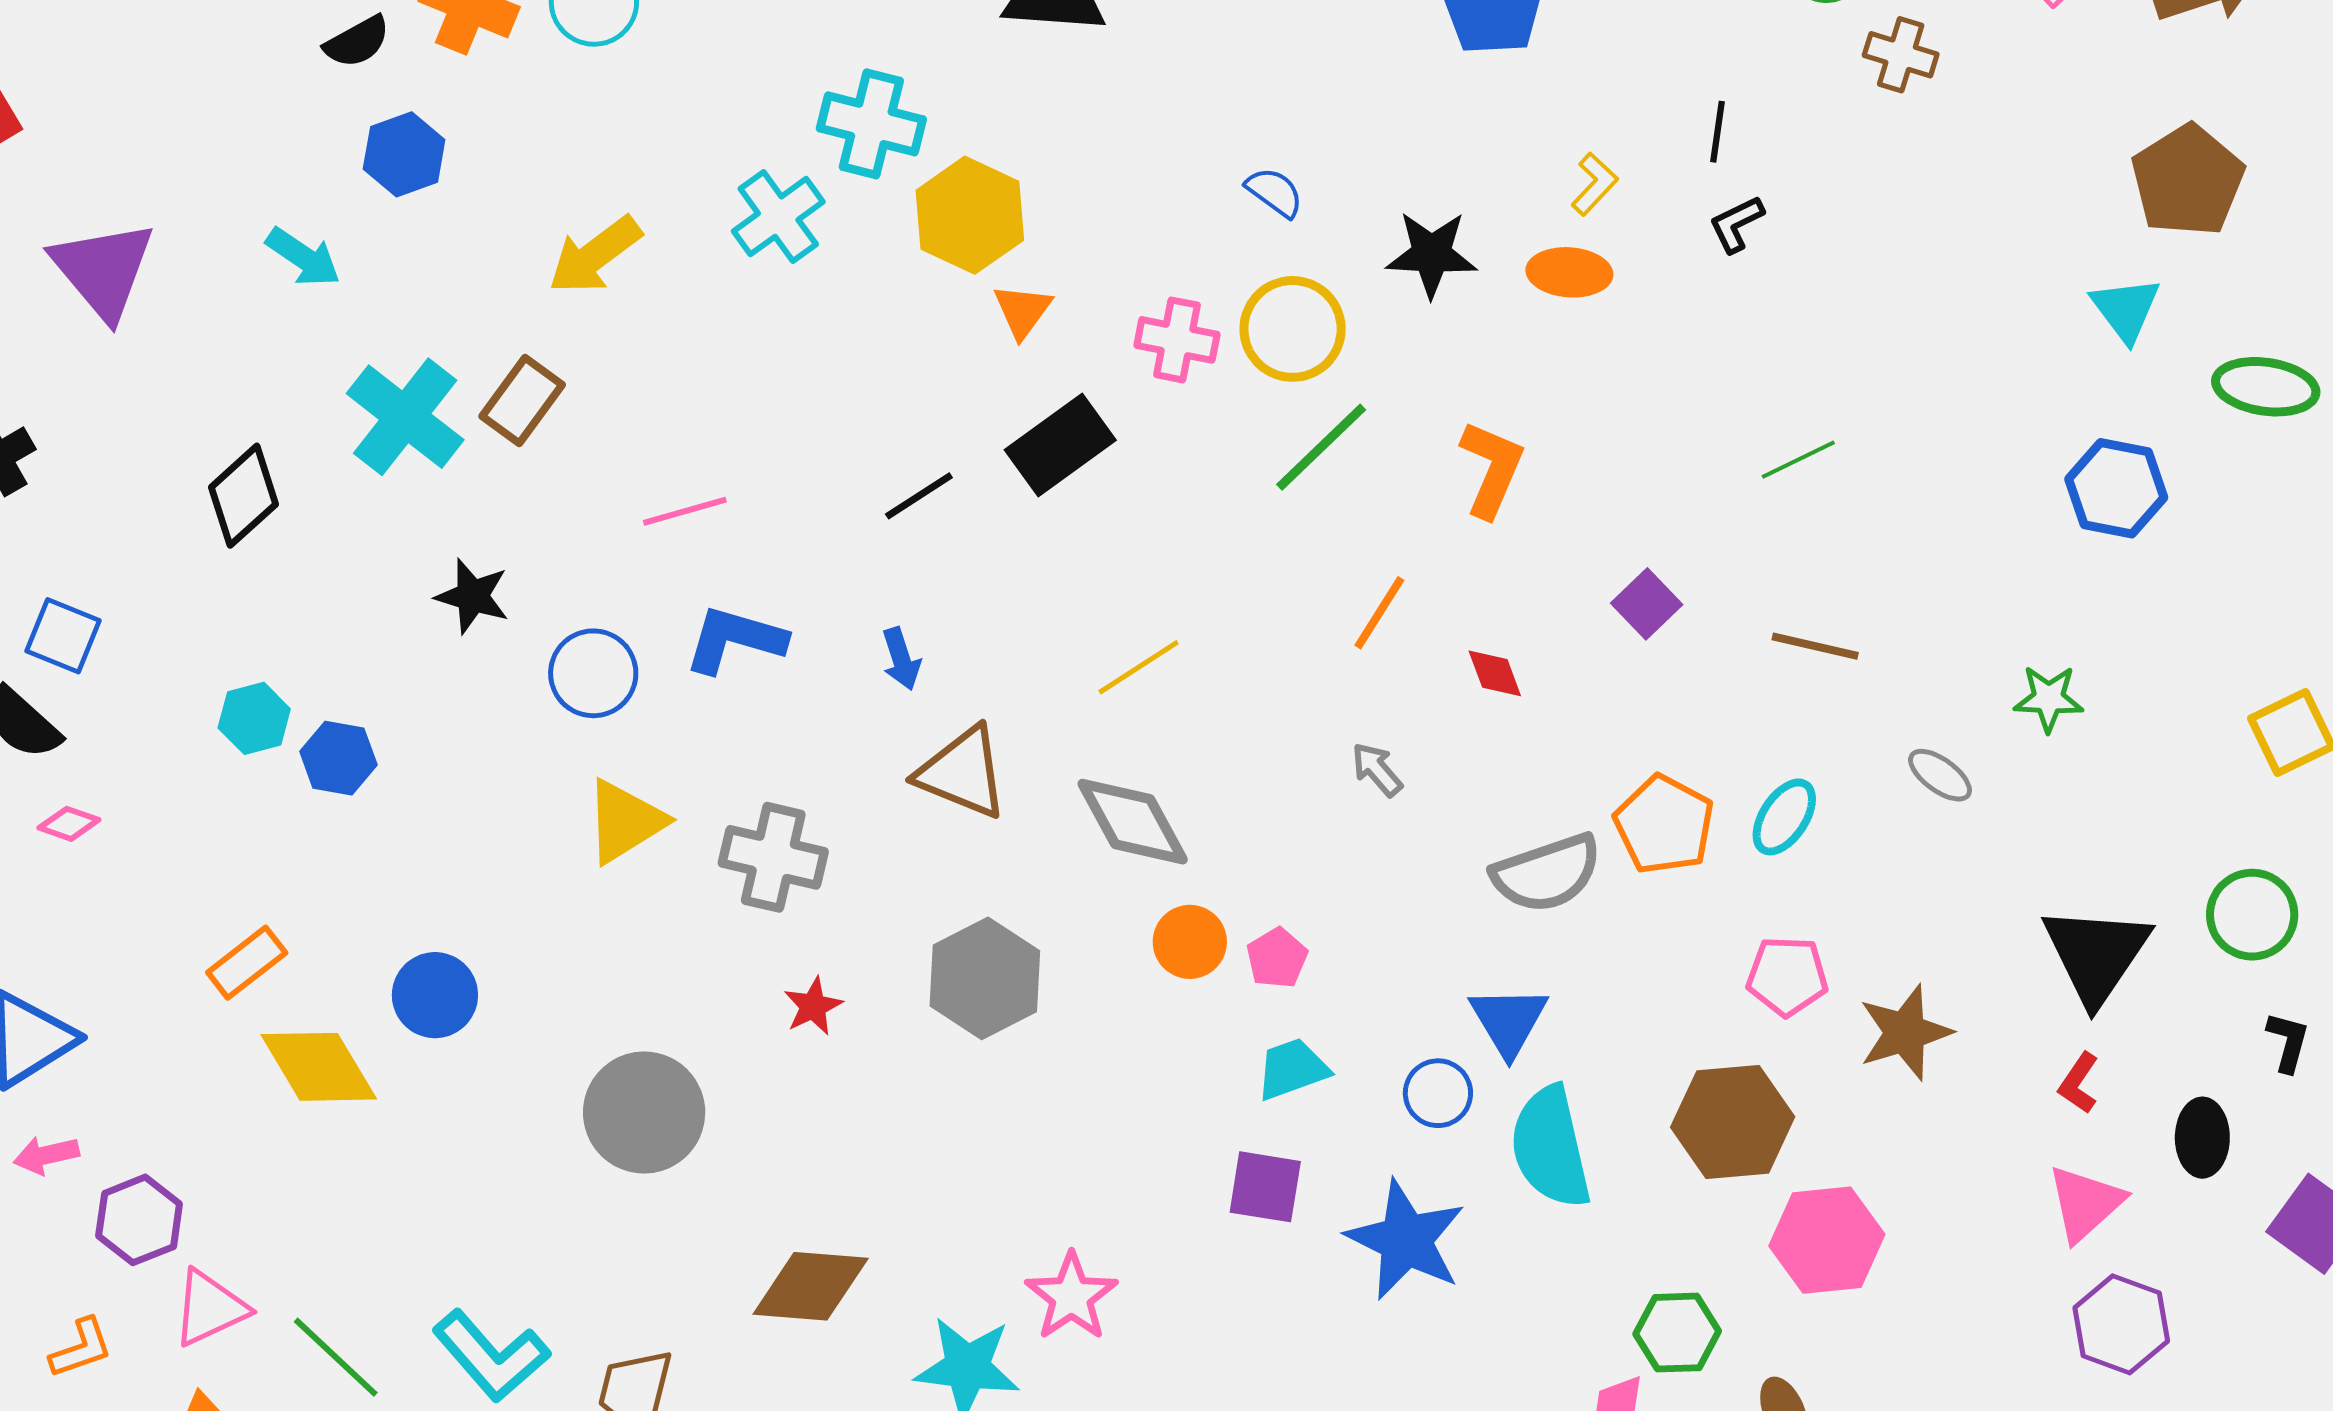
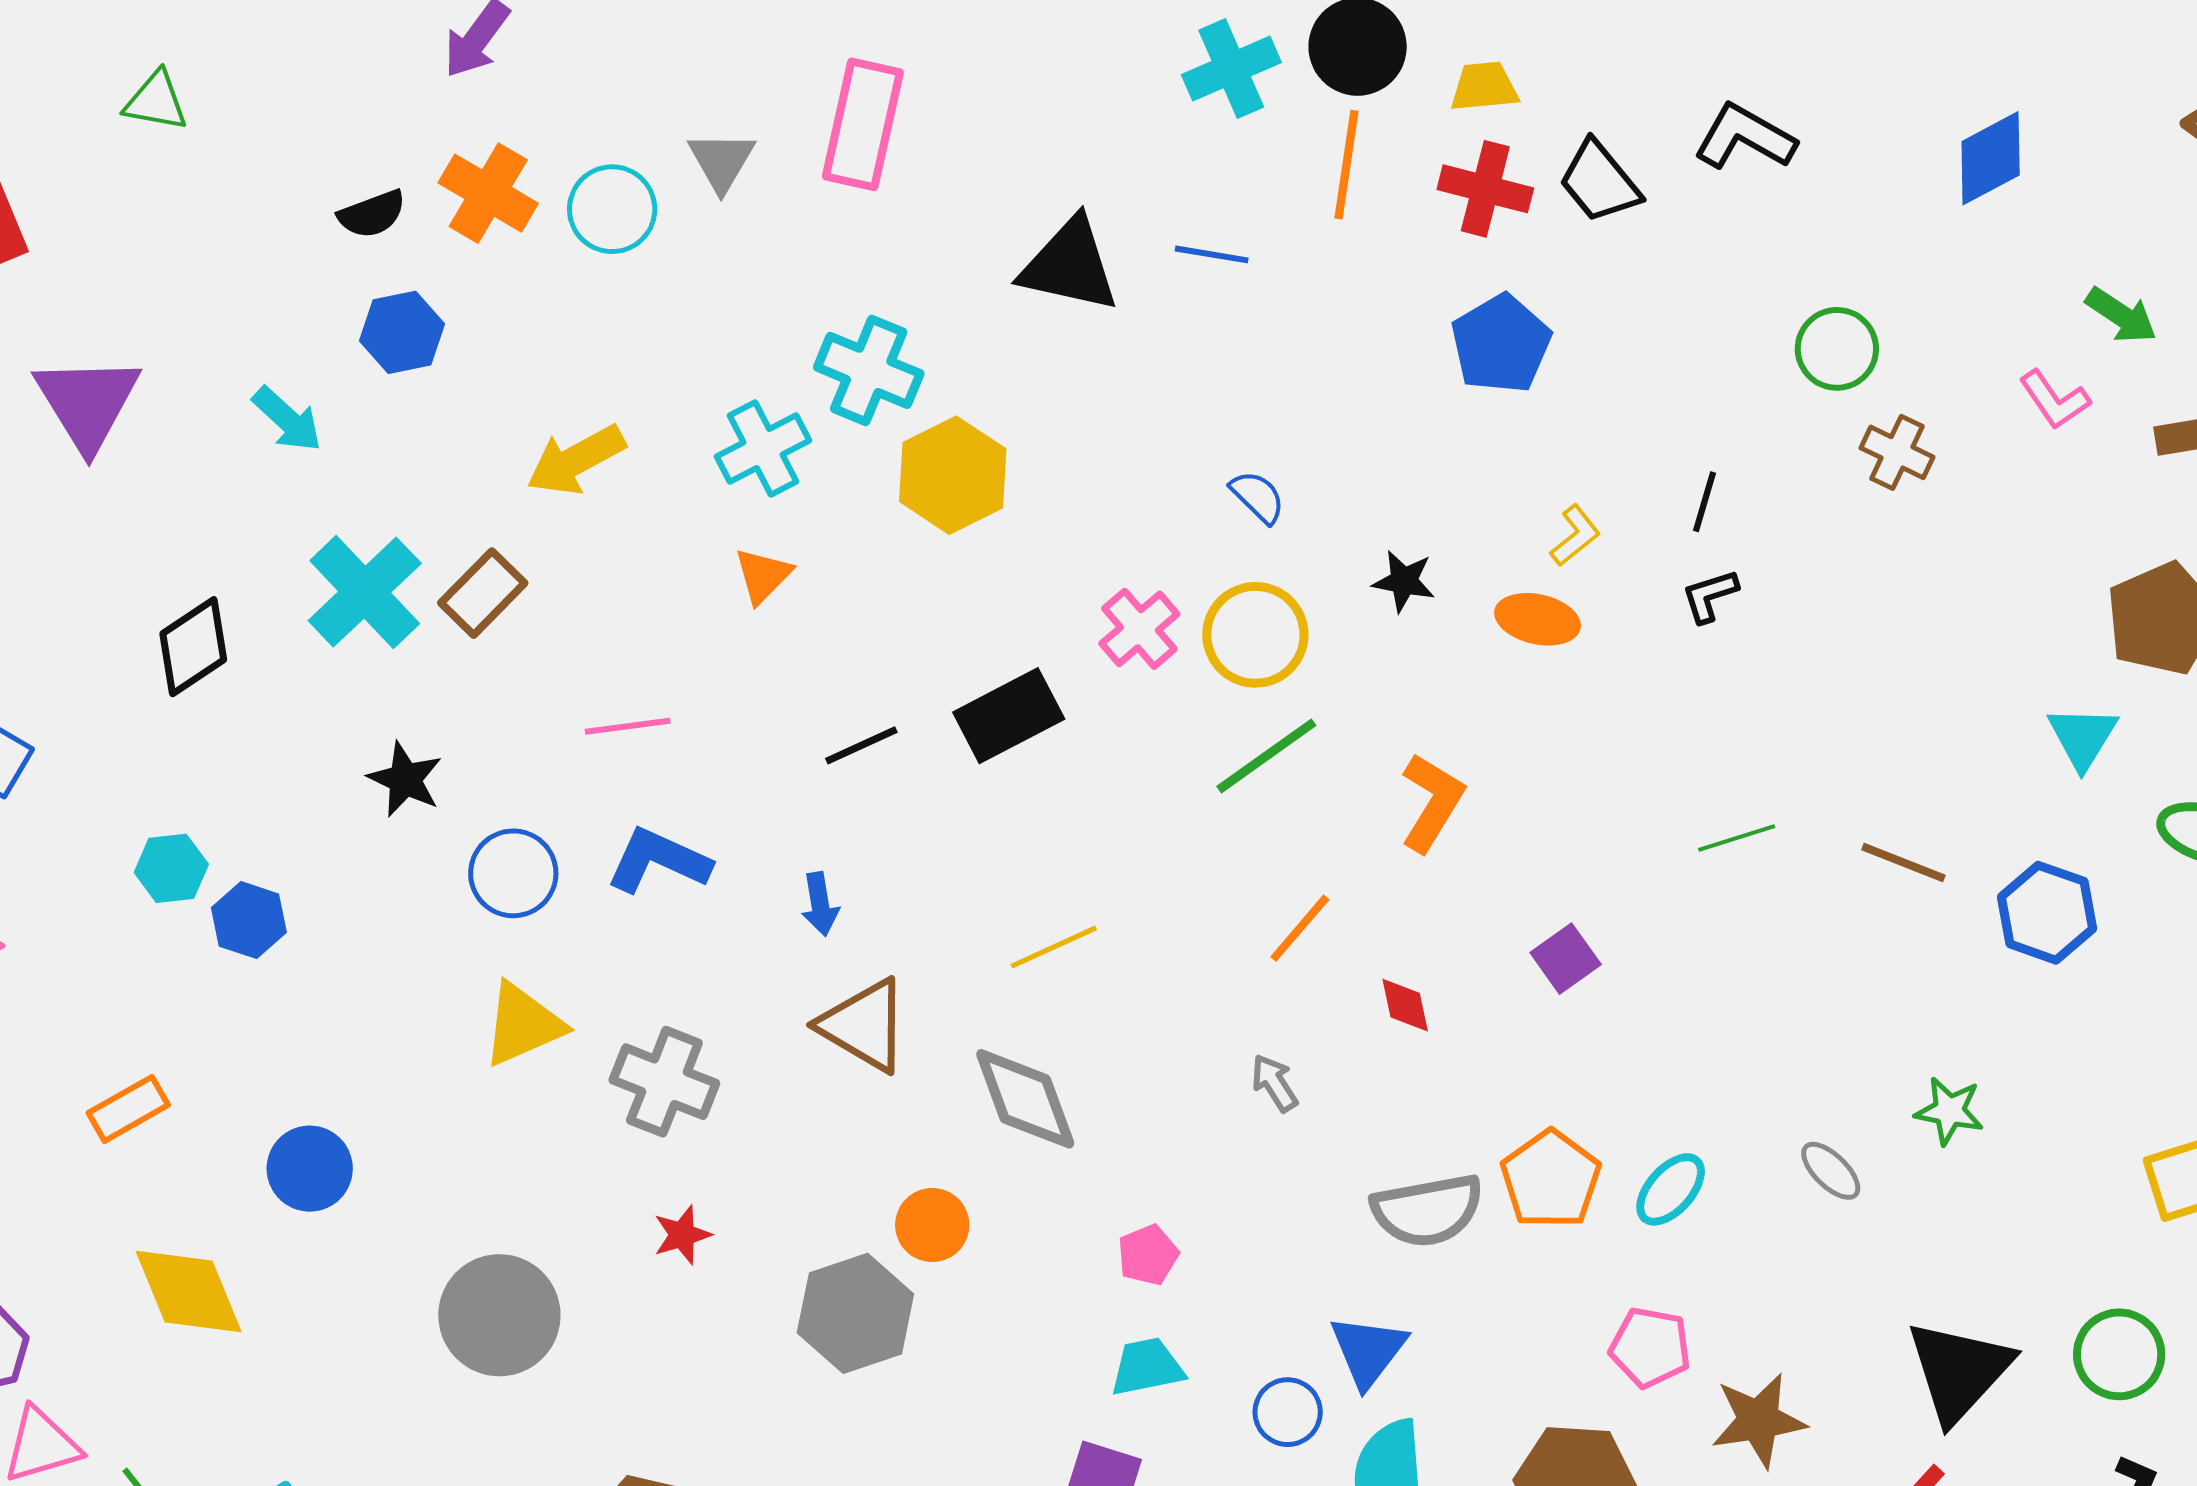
black star: (1432, 254) -> (1404, 581), size x0.7
orange triangle: (1022, 311) -> (763, 576), moved
pink cross: (1177, 340) -> (1139, 629), turned 30
brown line: (1815, 646) -> (1903, 862), moved
orange circle: (1190, 942) -> (932, 1225), moved
gray hexagon: (985, 978) -> (855, 1313), moved
yellow diamond: (319, 1067) -> (189, 1292), moved

